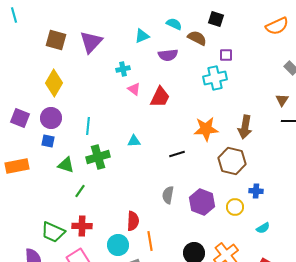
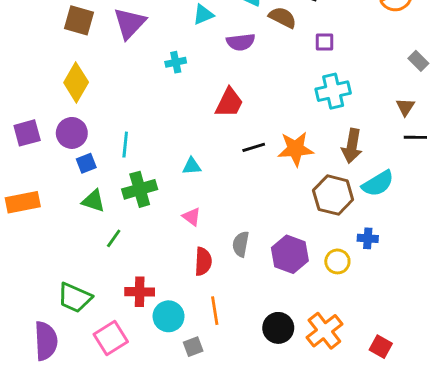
cyan cross: (215, 78) -> (333, 91), moved
pink triangle: (134, 89) -> (192, 217), moved
purple square: (20, 118) -> (27, 133), turned -36
blue square: (48, 141) -> (86, 163), moved, turned -32
black line: (177, 154) -> (254, 147), moved
red semicircle: (133, 221) -> (203, 261), moved
red cross: (82, 226) -> (140, 292), moved
cyan semicircle: (263, 228) -> (378, 184), moved, size x1.6

